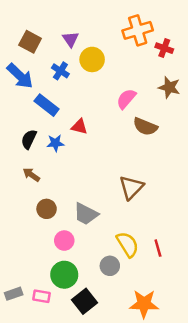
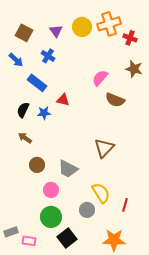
yellow circle: (92, 59) -> (82, 27), moved
blue arrow: (20, 76) -> (16, 60), size x0.7
red line: (158, 248) -> (125, 205), moved, turned 32
pink rectangle: (41, 296) -> (29, 241), moved

